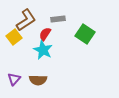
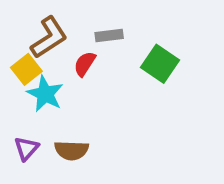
cyan star: (43, 50) -> (45, 94), moved

